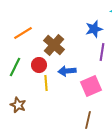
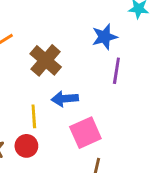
red circle: (39, 65) -> (26, 146), moved
pink square: (91, 86) -> (85, 133), moved

